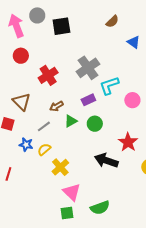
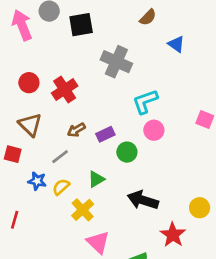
red circle: (21, 56) -> (29, 83), moved
gray cross: (88, 68) -> (116, 62), moved, turned -30
purple rectangle: (88, 100) -> (105, 134), moved
pink circle: (132, 100) -> (154, 130), moved
green triangle: (71, 121) -> (96, 179), moved
red star: (128, 142) -> (173, 235), moved

